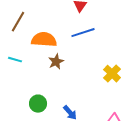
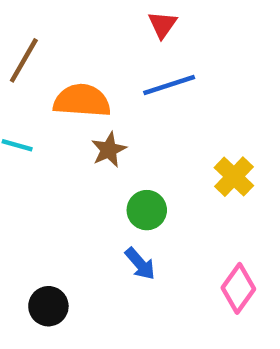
green circle: (38, 104) -> (147, 210), moved

